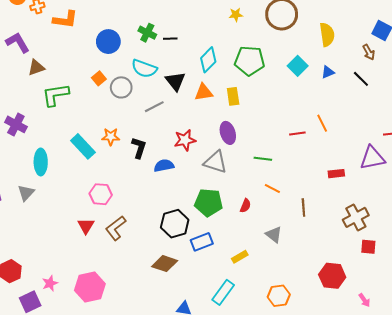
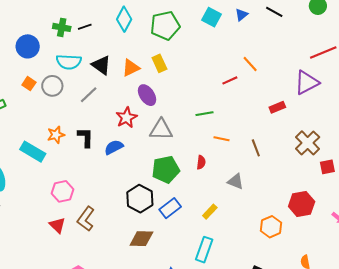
cyan diamond: (208, 60) -> (124, 19), moved
purple ellipse: (228, 133) -> (147, 95), moved
orange hexagon: (279, 296) -> (271, 227), moved

